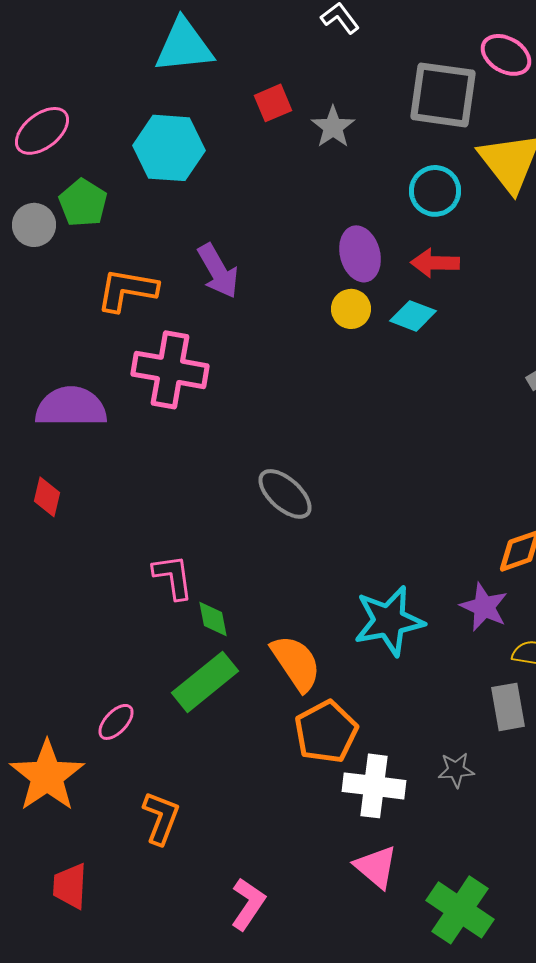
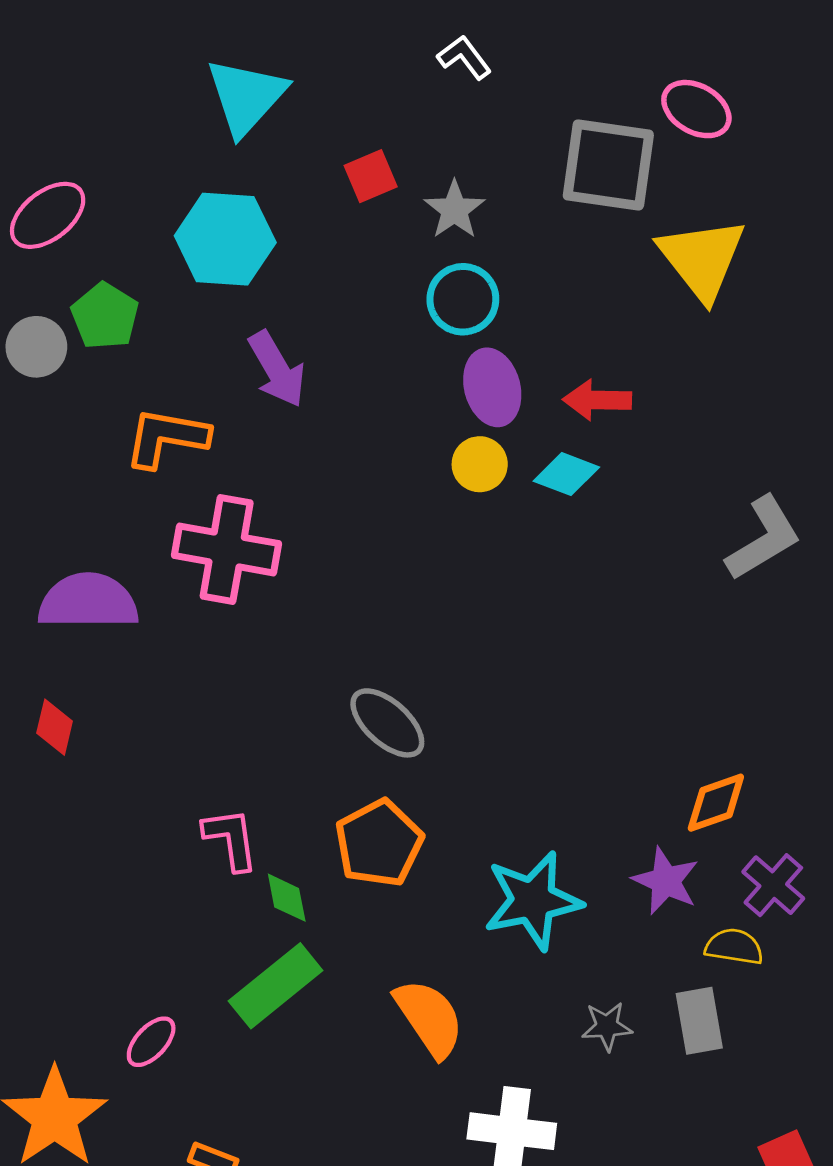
cyan triangle: (184, 46) -> (246, 96), turned -42
cyan circle: (435, 191) -> (463, 299), moved
purple arrow: (218, 271) -> (277, 369), moved
orange semicircle: (296, 663) -> (429, 1018), moved
orange pentagon: (326, 732) -> (379, 843), moved
gray star: (456, 770) -> (607, 1026), moved

